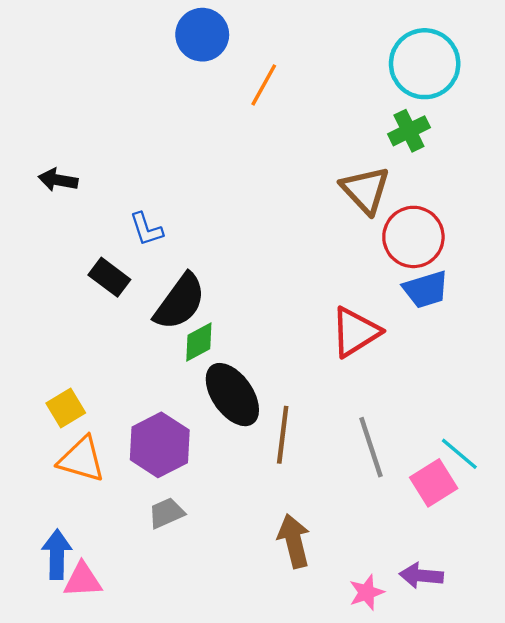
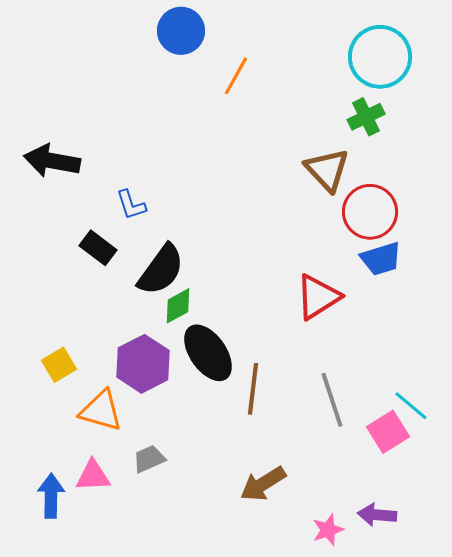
black arrow: (58, 180) -> (52, 161), size x1.6
purple hexagon: (160, 445) -> (143, 364), moved
orange triangle: (81, 459) -> (101, 411), moved
brown arrow: (294, 541) -> (263, 484), turned -108
pink triangle: (83, 580) -> (93, 476), moved

